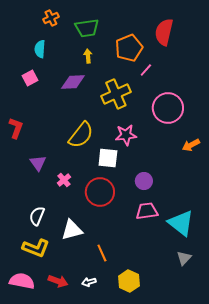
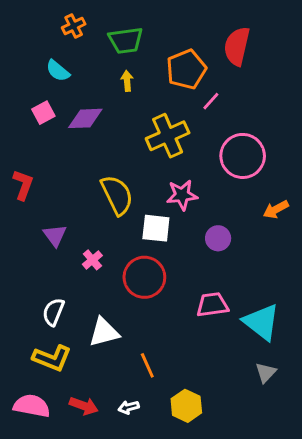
cyan semicircle: (40, 49) -> (58, 71), turned -54
purple diamond: (73, 82) -> (85, 118), moved
yellow semicircle: (81, 135) -> (117, 195), turned -64
purple circle: (144, 181) -> (218, 238), moved

